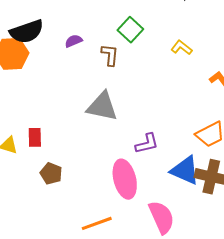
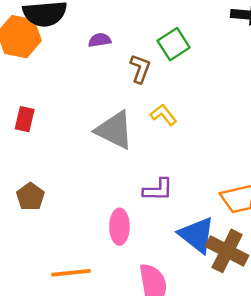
yellow L-shape: (182, 48) -> (163, 115), moved
red rectangle: (35, 137) -> (25, 119), moved
pink ellipse: (125, 179) -> (119, 227), size x0.7

